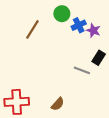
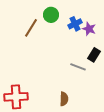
green circle: (62, 14) -> (51, 15), moved
brown semicircle: (58, 104) -> (64, 99), moved, turned -40

